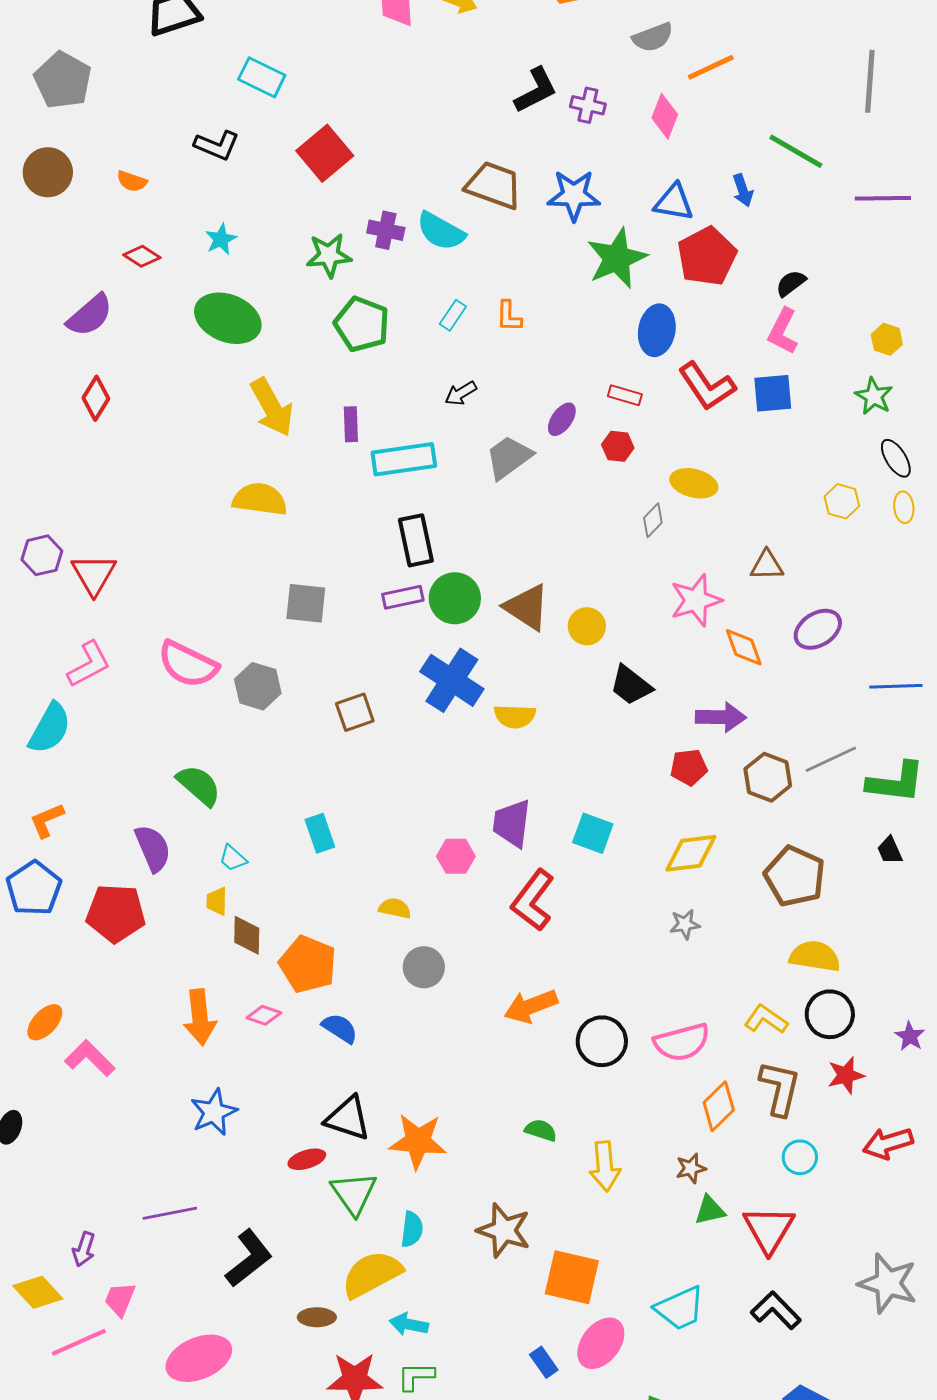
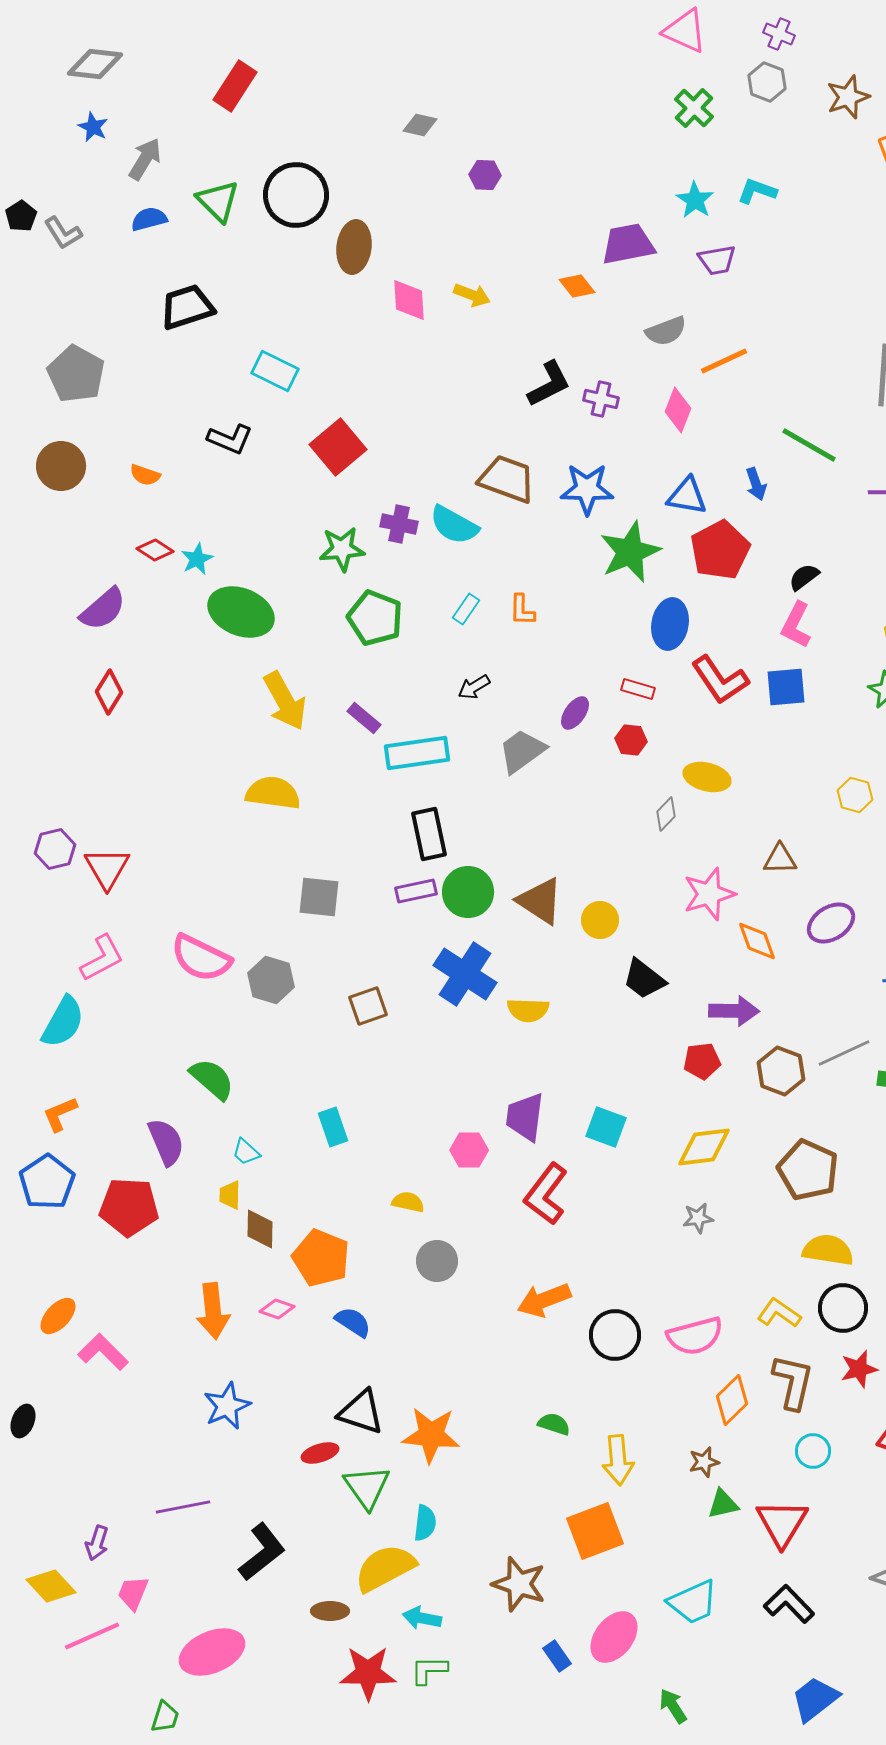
cyan star: (221, 239) -> (197, 559), moved
purple rectangle: (351, 424) -> (364, 718), turned -48
brown star: (504, 1230) -> (519, 1584), moved
orange square: (572, 1277) -> (595, 1531), moved, turned -34

